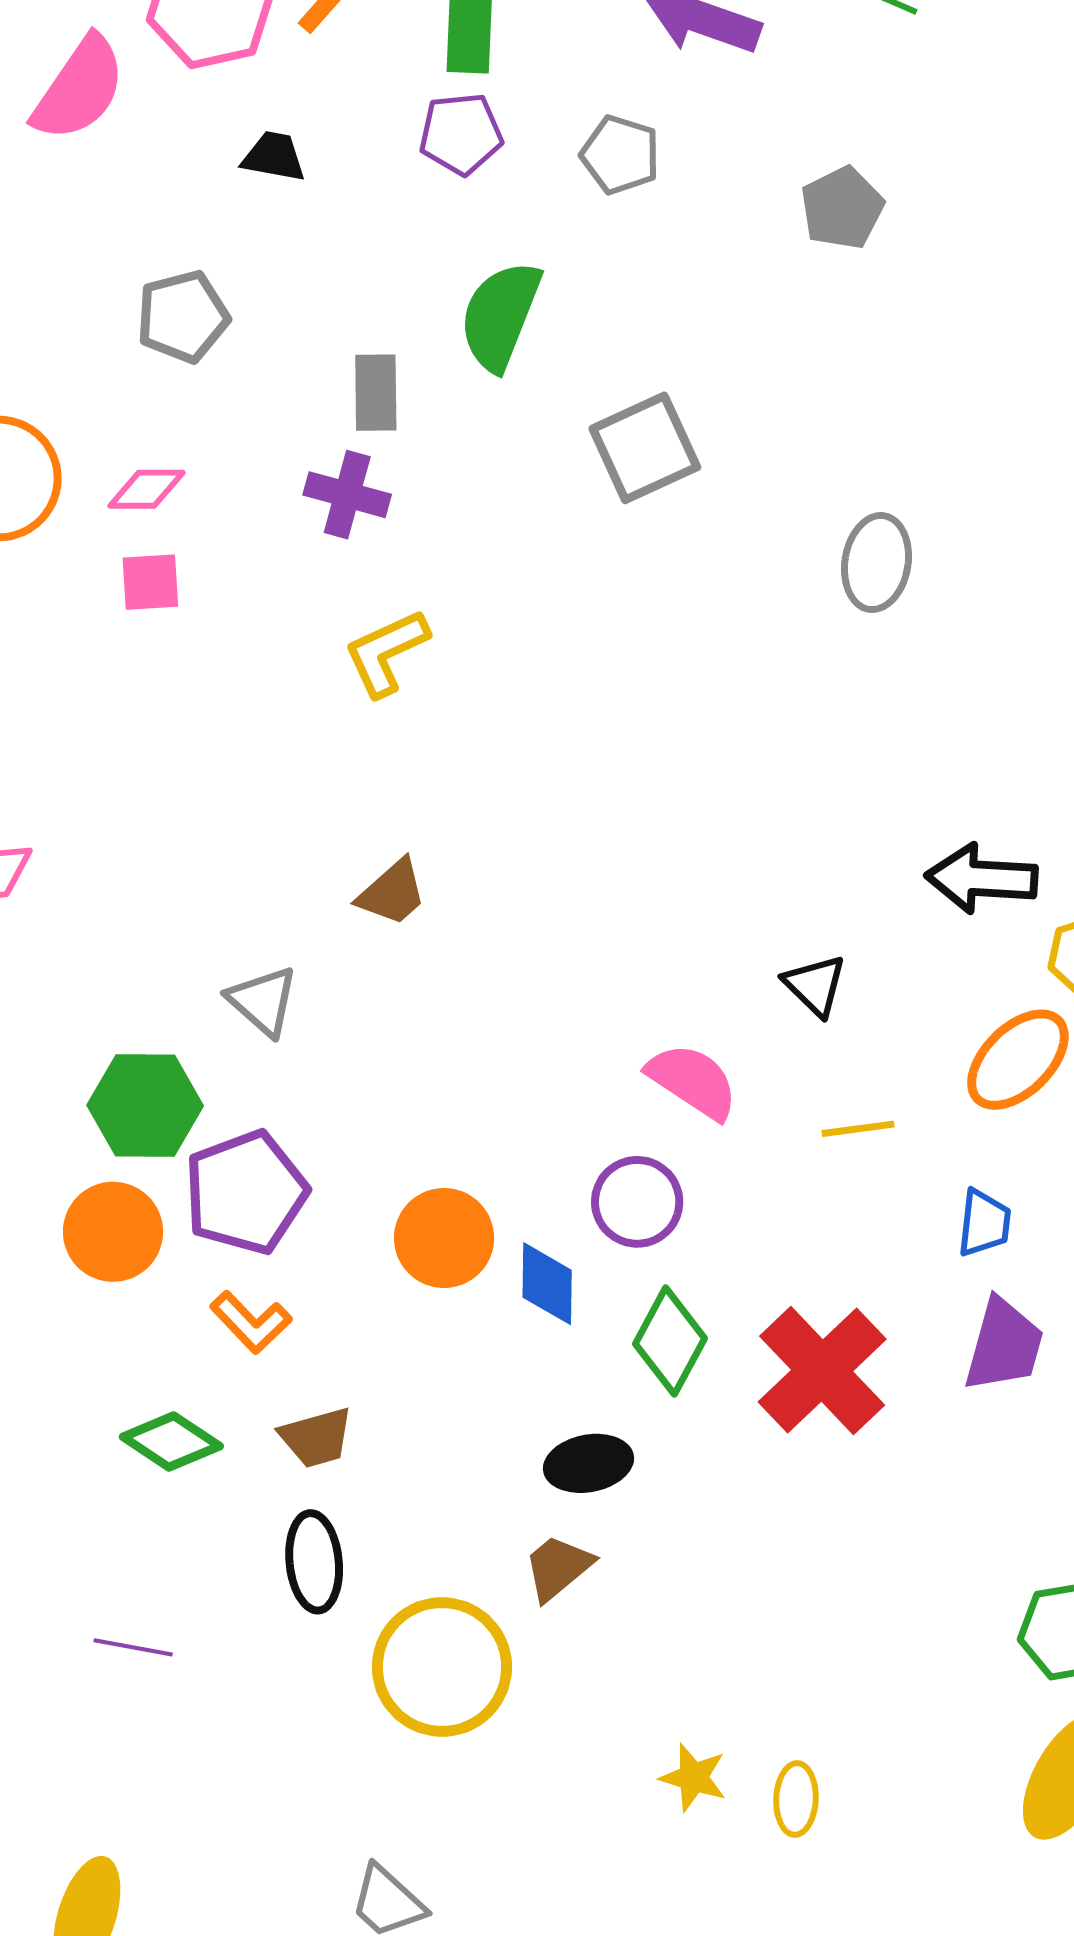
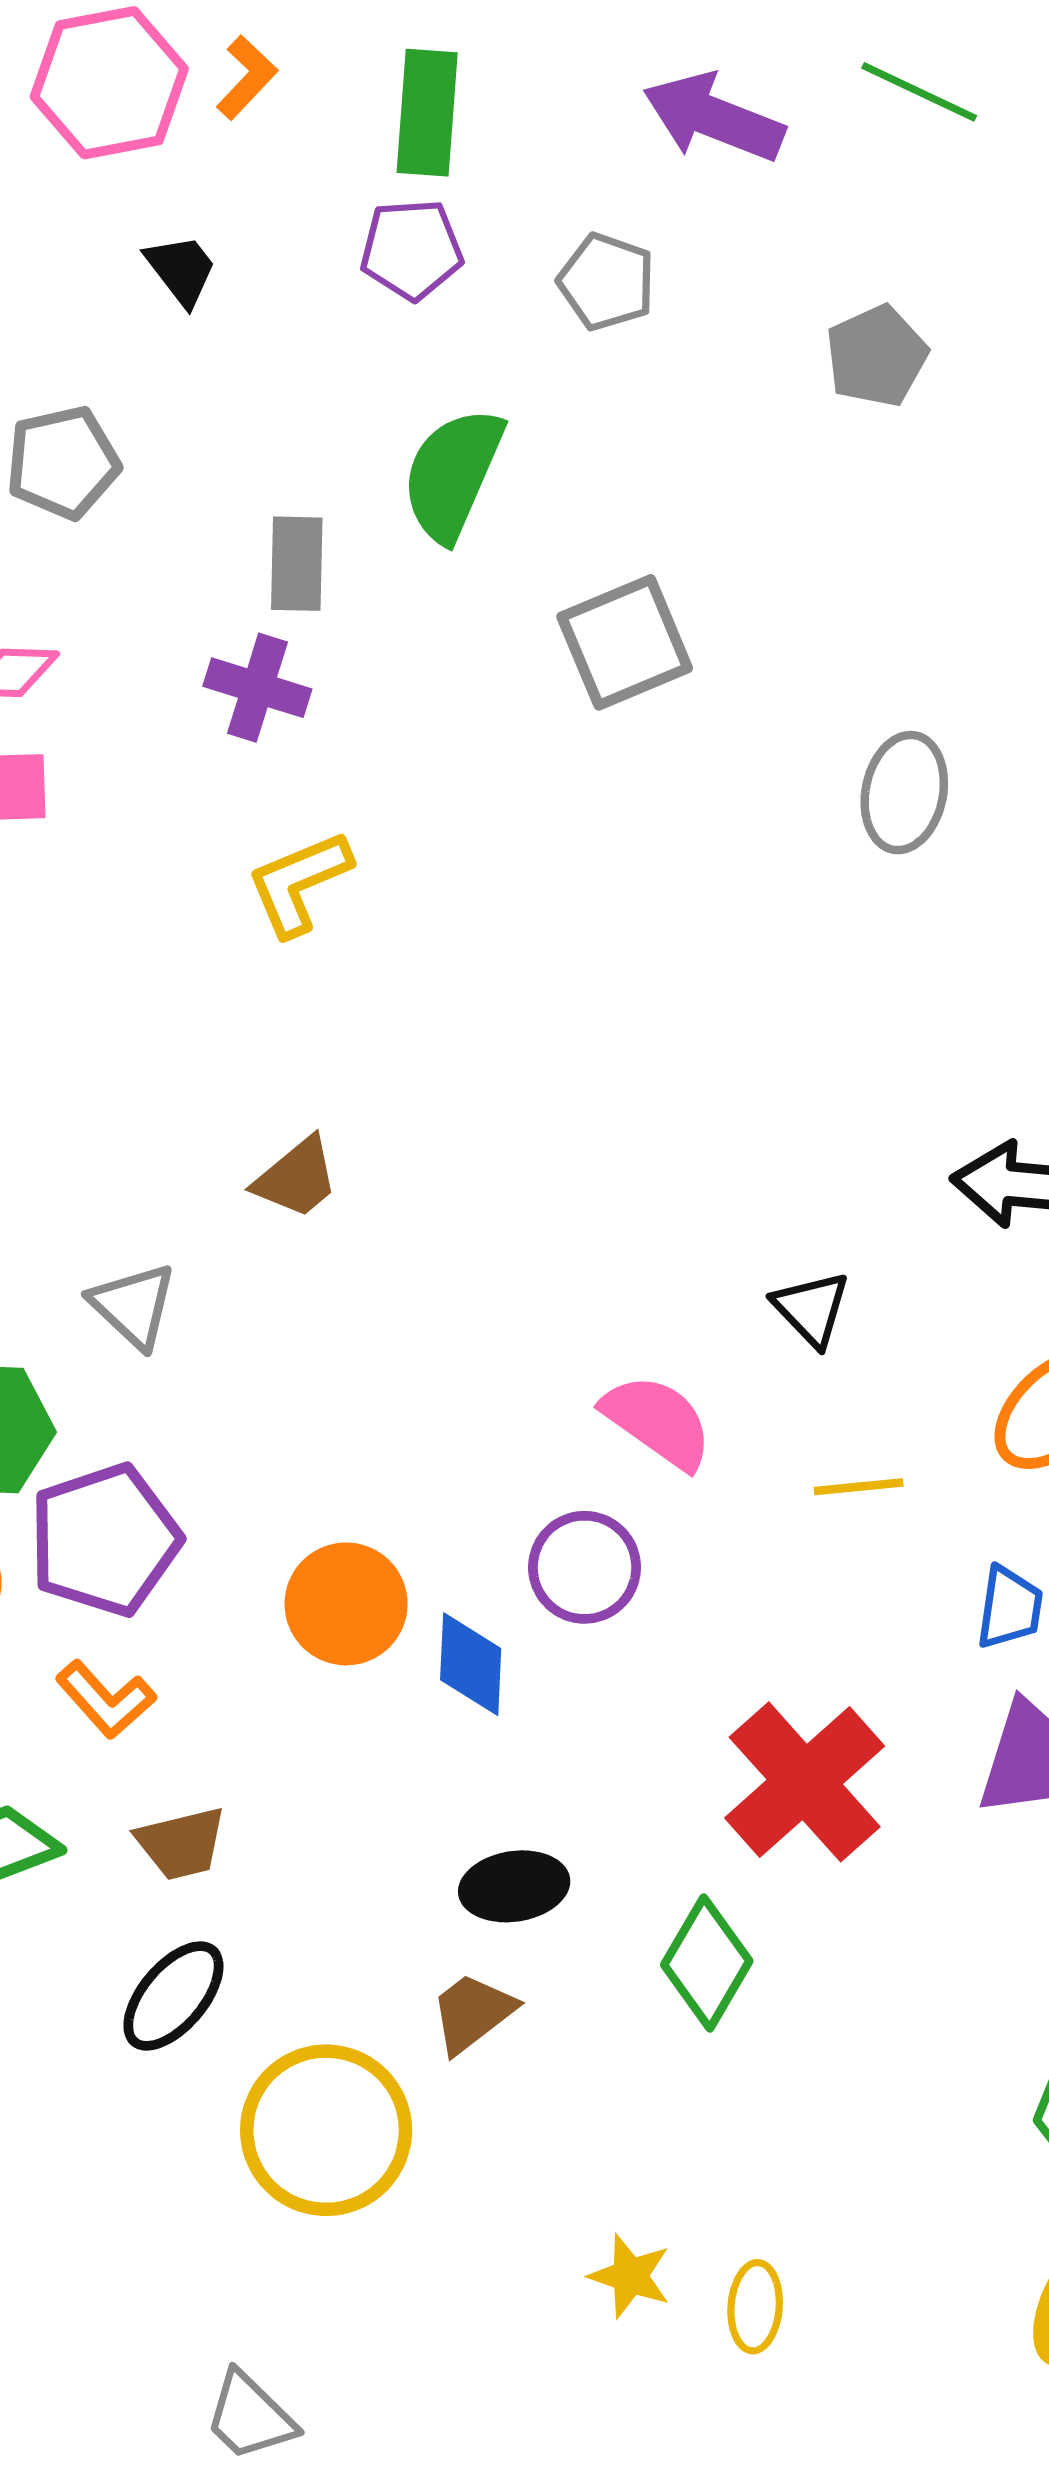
black trapezoid: (274, 157) -> (181, 270), turned 40
green diamond: (670, 1341) -> (707, 1963), moved
black ellipse: (314, 1562) -> (173, 1996), turned 44

